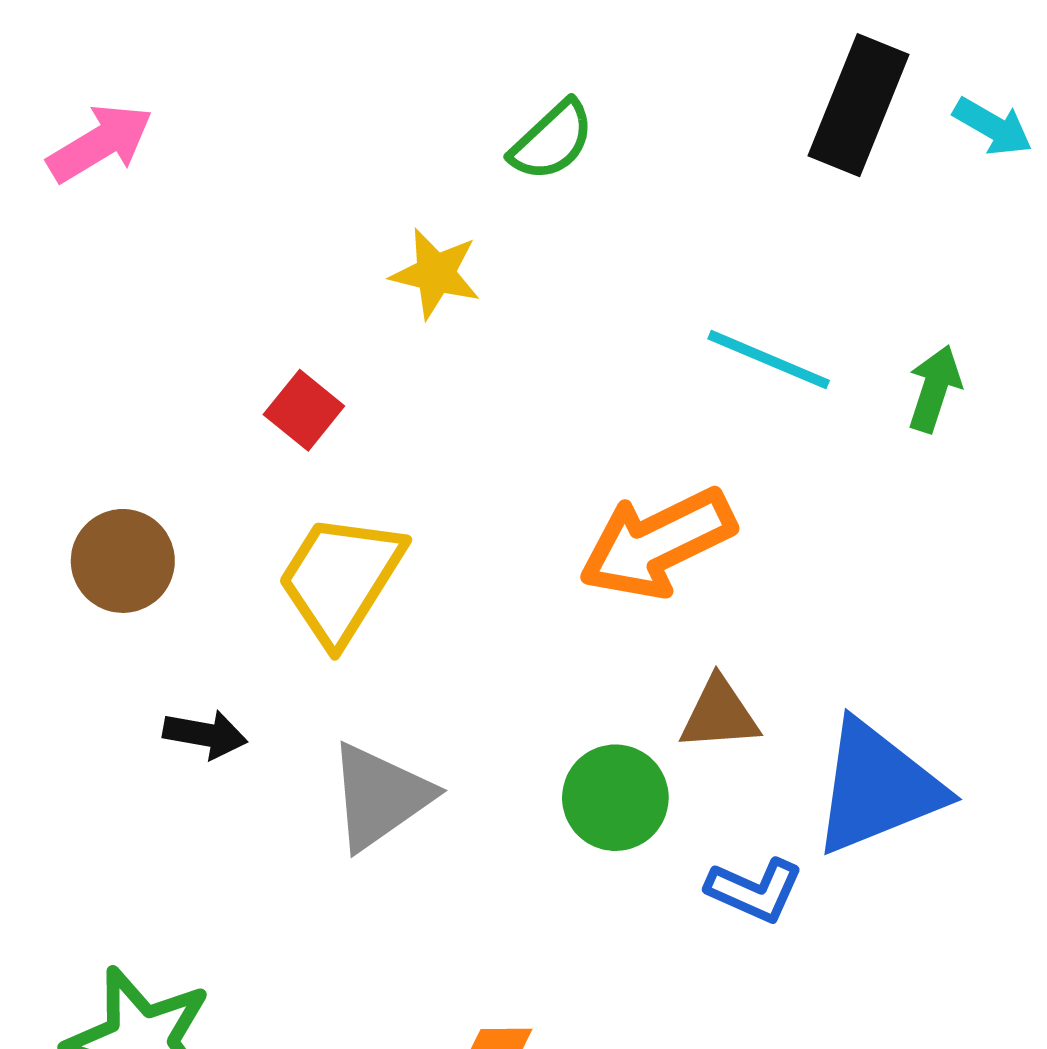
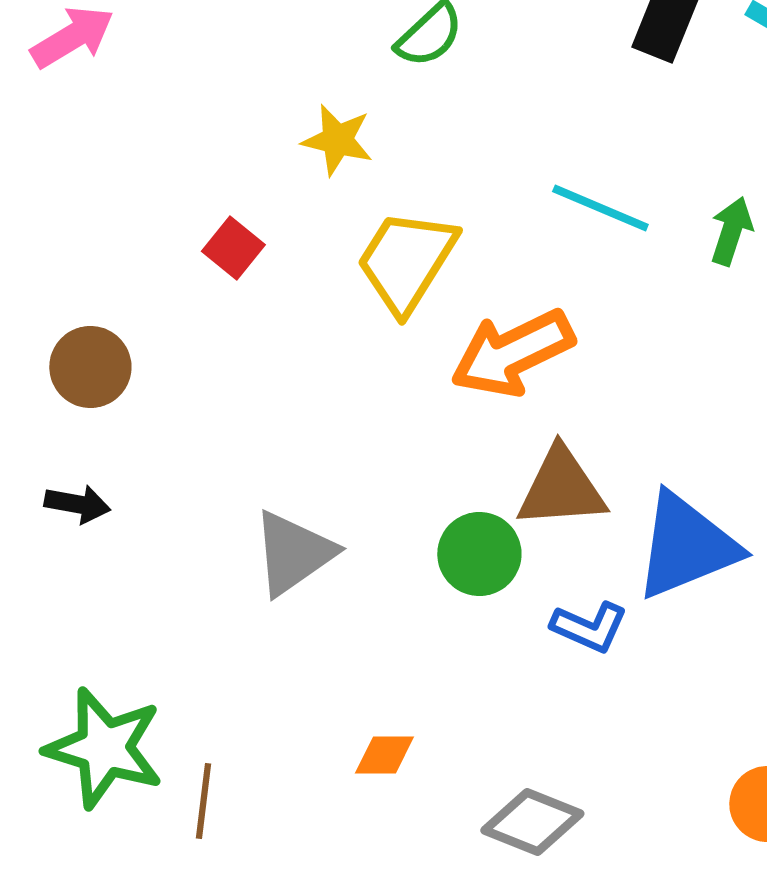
yellow trapezoid: (341, 579) -> (406, 261), moved
brown triangle: (719, 714) -> (561, 488), size x1.4
black arrow: (205, 734) -> (77, 504), moved

